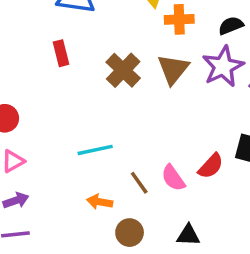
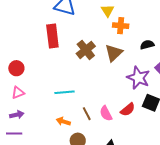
black semicircle: (231, 26) -> (147, 45), moved
red rectangle: (61, 53) -> (52, 36), size x1.6
purple star: (223, 66) -> (138, 78), moved, turned -30

